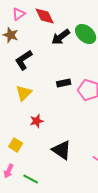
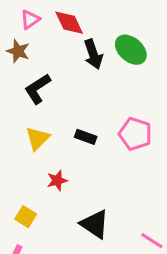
black arrow: (61, 37) -> (93, 54), turned -72
black rectangle: (64, 83) -> (86, 137), moved, turned 32

